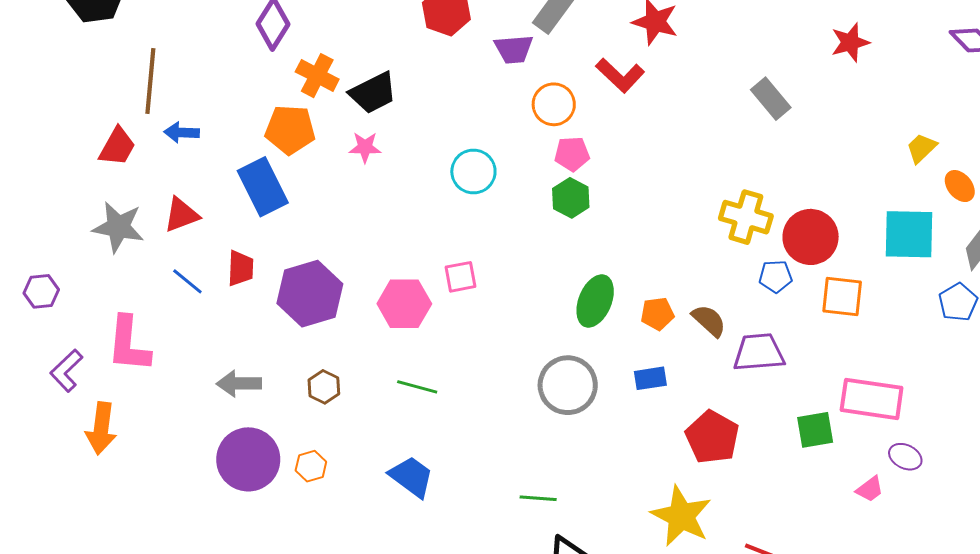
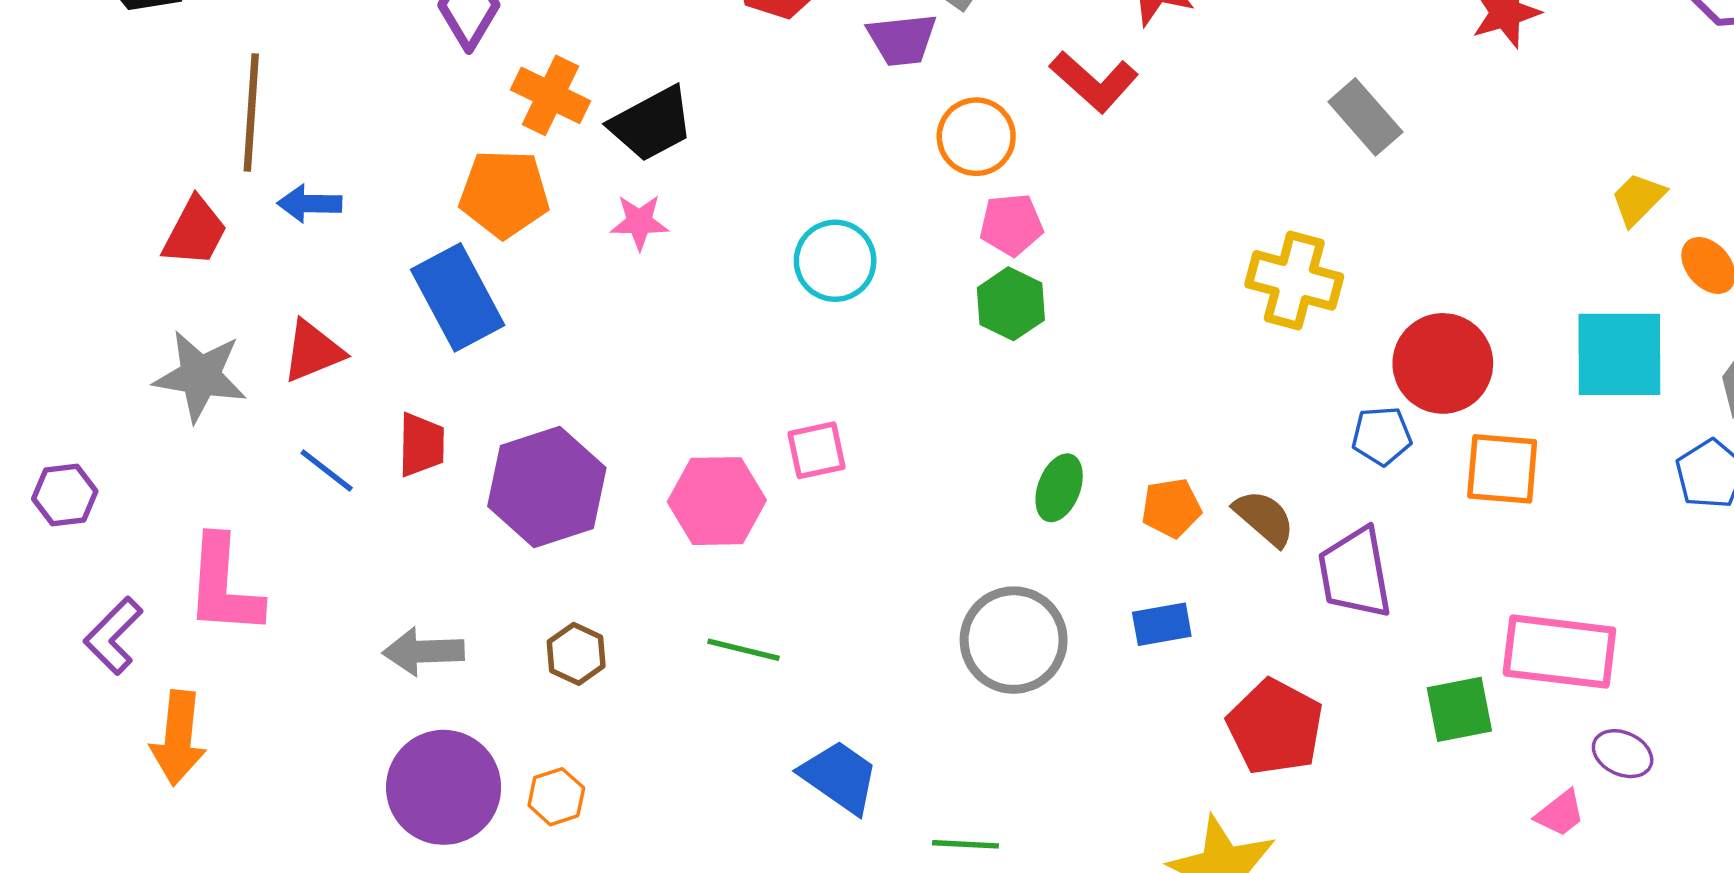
yellow cross: (746, 217) -> (1294, 280), moved
green ellipse: (595, 301) -> (1059, 488), size x0.7
purple trapezoid: (759, 352) -> (1355, 573), turned -94
blue trapezoid: (411, 477) -> (840, 777), moved

